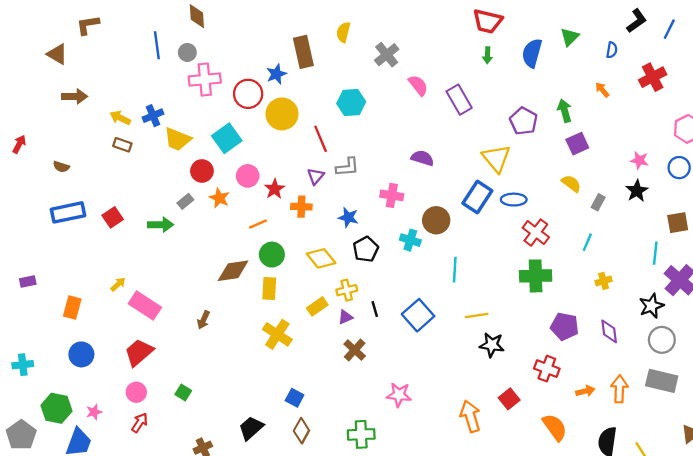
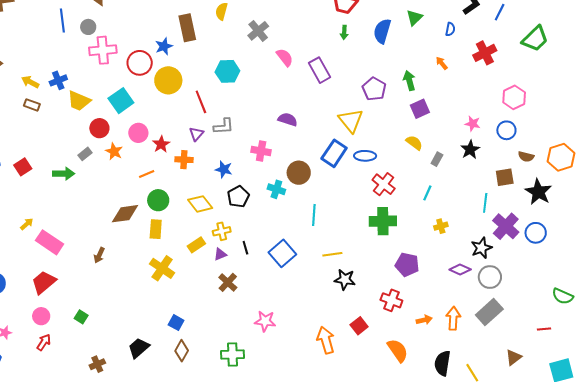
purple diamond: (609, 331) -> (460, 269), moved, turned -60
gray rectangle: (662, 381) -> (489, 312), turned -56

